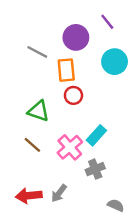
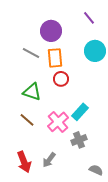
purple circle: (76, 37) -> (51, 31), moved
gray line: (37, 52) -> (31, 53), moved
red arrow: (29, 196) -> (24, 162), turned -105

